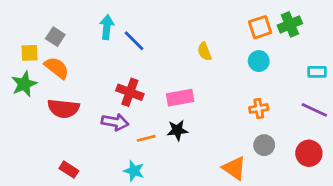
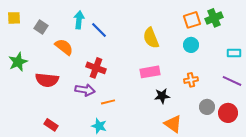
yellow semicircle: (204, 52) -> (151, 38), size x1.5
yellow square: (30, 53) -> (14, 18), moved
orange semicircle: (57, 68) -> (64, 47), moved
pink rectangle: (180, 98) -> (150, 72), moved
black star: (177, 130) -> (162, 96), moved
gray circle: (264, 145) -> (207, 107), moved

